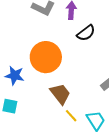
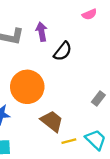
yellow line: (71, 116) -> (69, 141), turned -48

